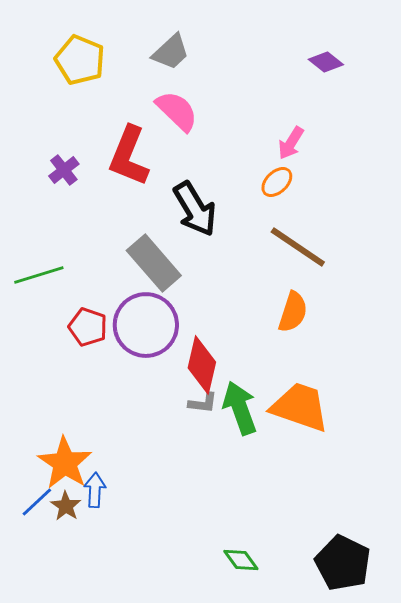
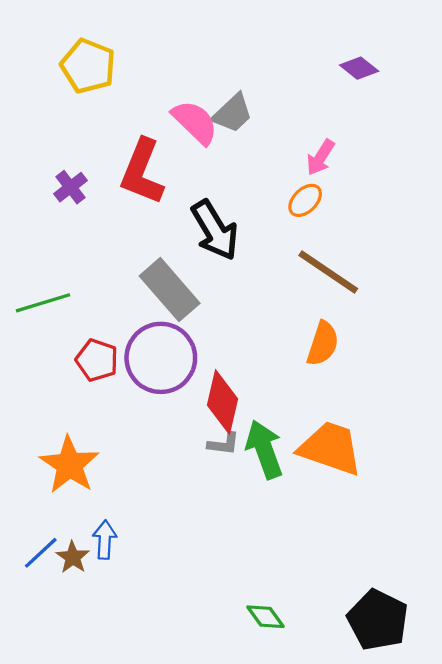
gray trapezoid: (171, 52) -> (232, 113), moved
orange star: (65, 463) -> (69, 465), moved

